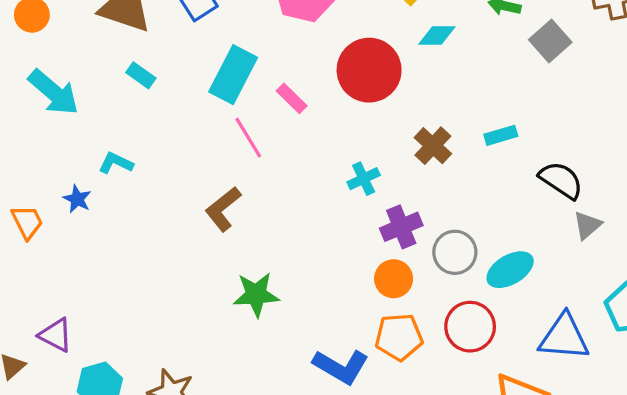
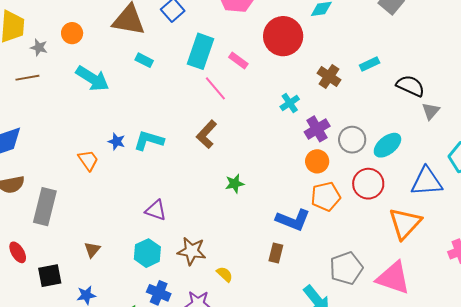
cyan L-shape: (116, 163) -> (149, 140), moved, size x1.4
green star: (256, 295) -> (235, 184), size x0.7
purple triangle: (56, 335) -> (156, 210), moved

